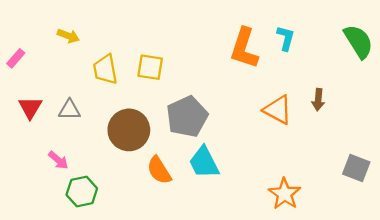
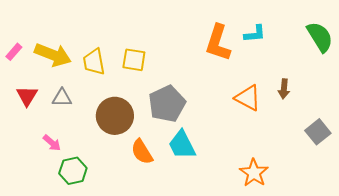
yellow arrow: (68, 36) -> (53, 55), moved, size x1.8
cyan L-shape: (286, 38) -> (255, 34), turned 70
gray square: (356, 168) -> (318, 132), moved, turned 30

